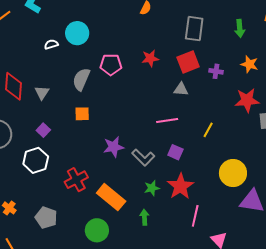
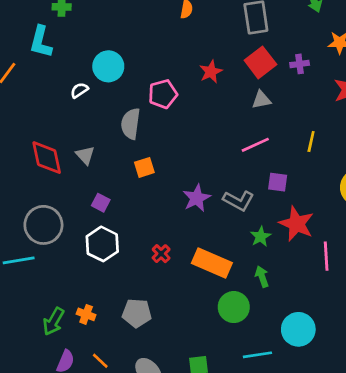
red cross: (76, 180) -> (161, 254), size x0.6
green circle: (97, 230) -> (234, 307), moved

